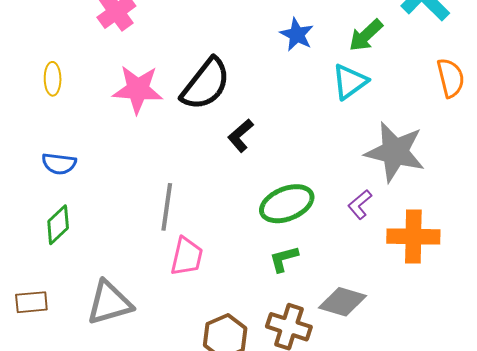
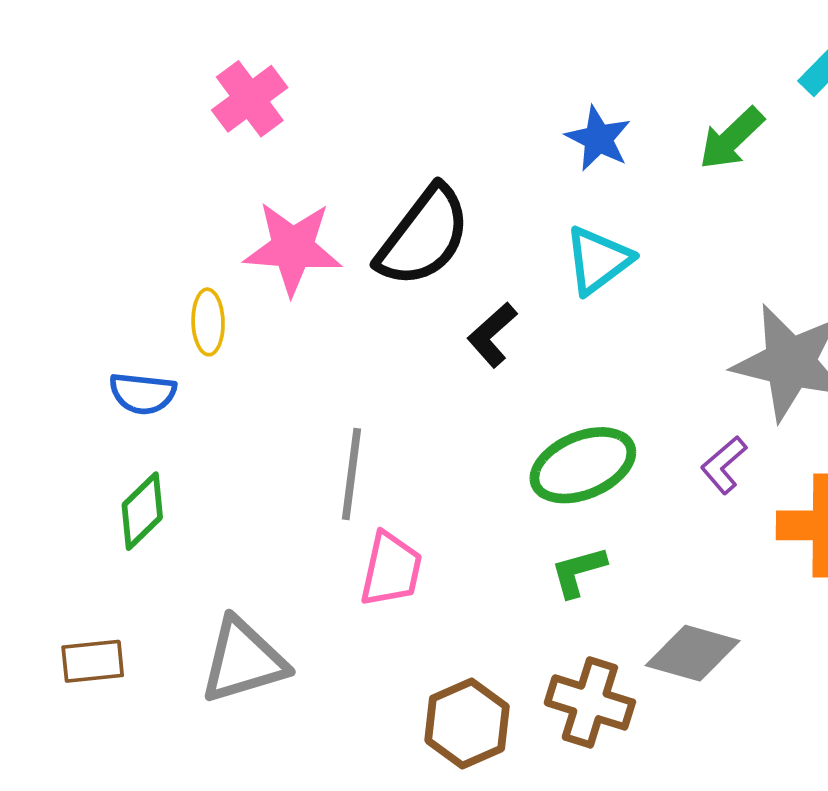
yellow ellipse: (53, 79) -> (208, 322), moved
cyan triangle: (350, 82) -> (598, 260), moved

